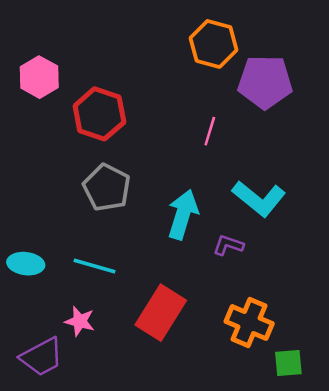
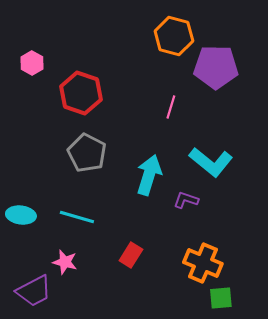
pink hexagon: (39, 77) -> (32, 63), size x0.7
red rectangle: (161, 313) -> (131, 255), size x0.6
green square: (288, 363) -> (221, 298), moved

